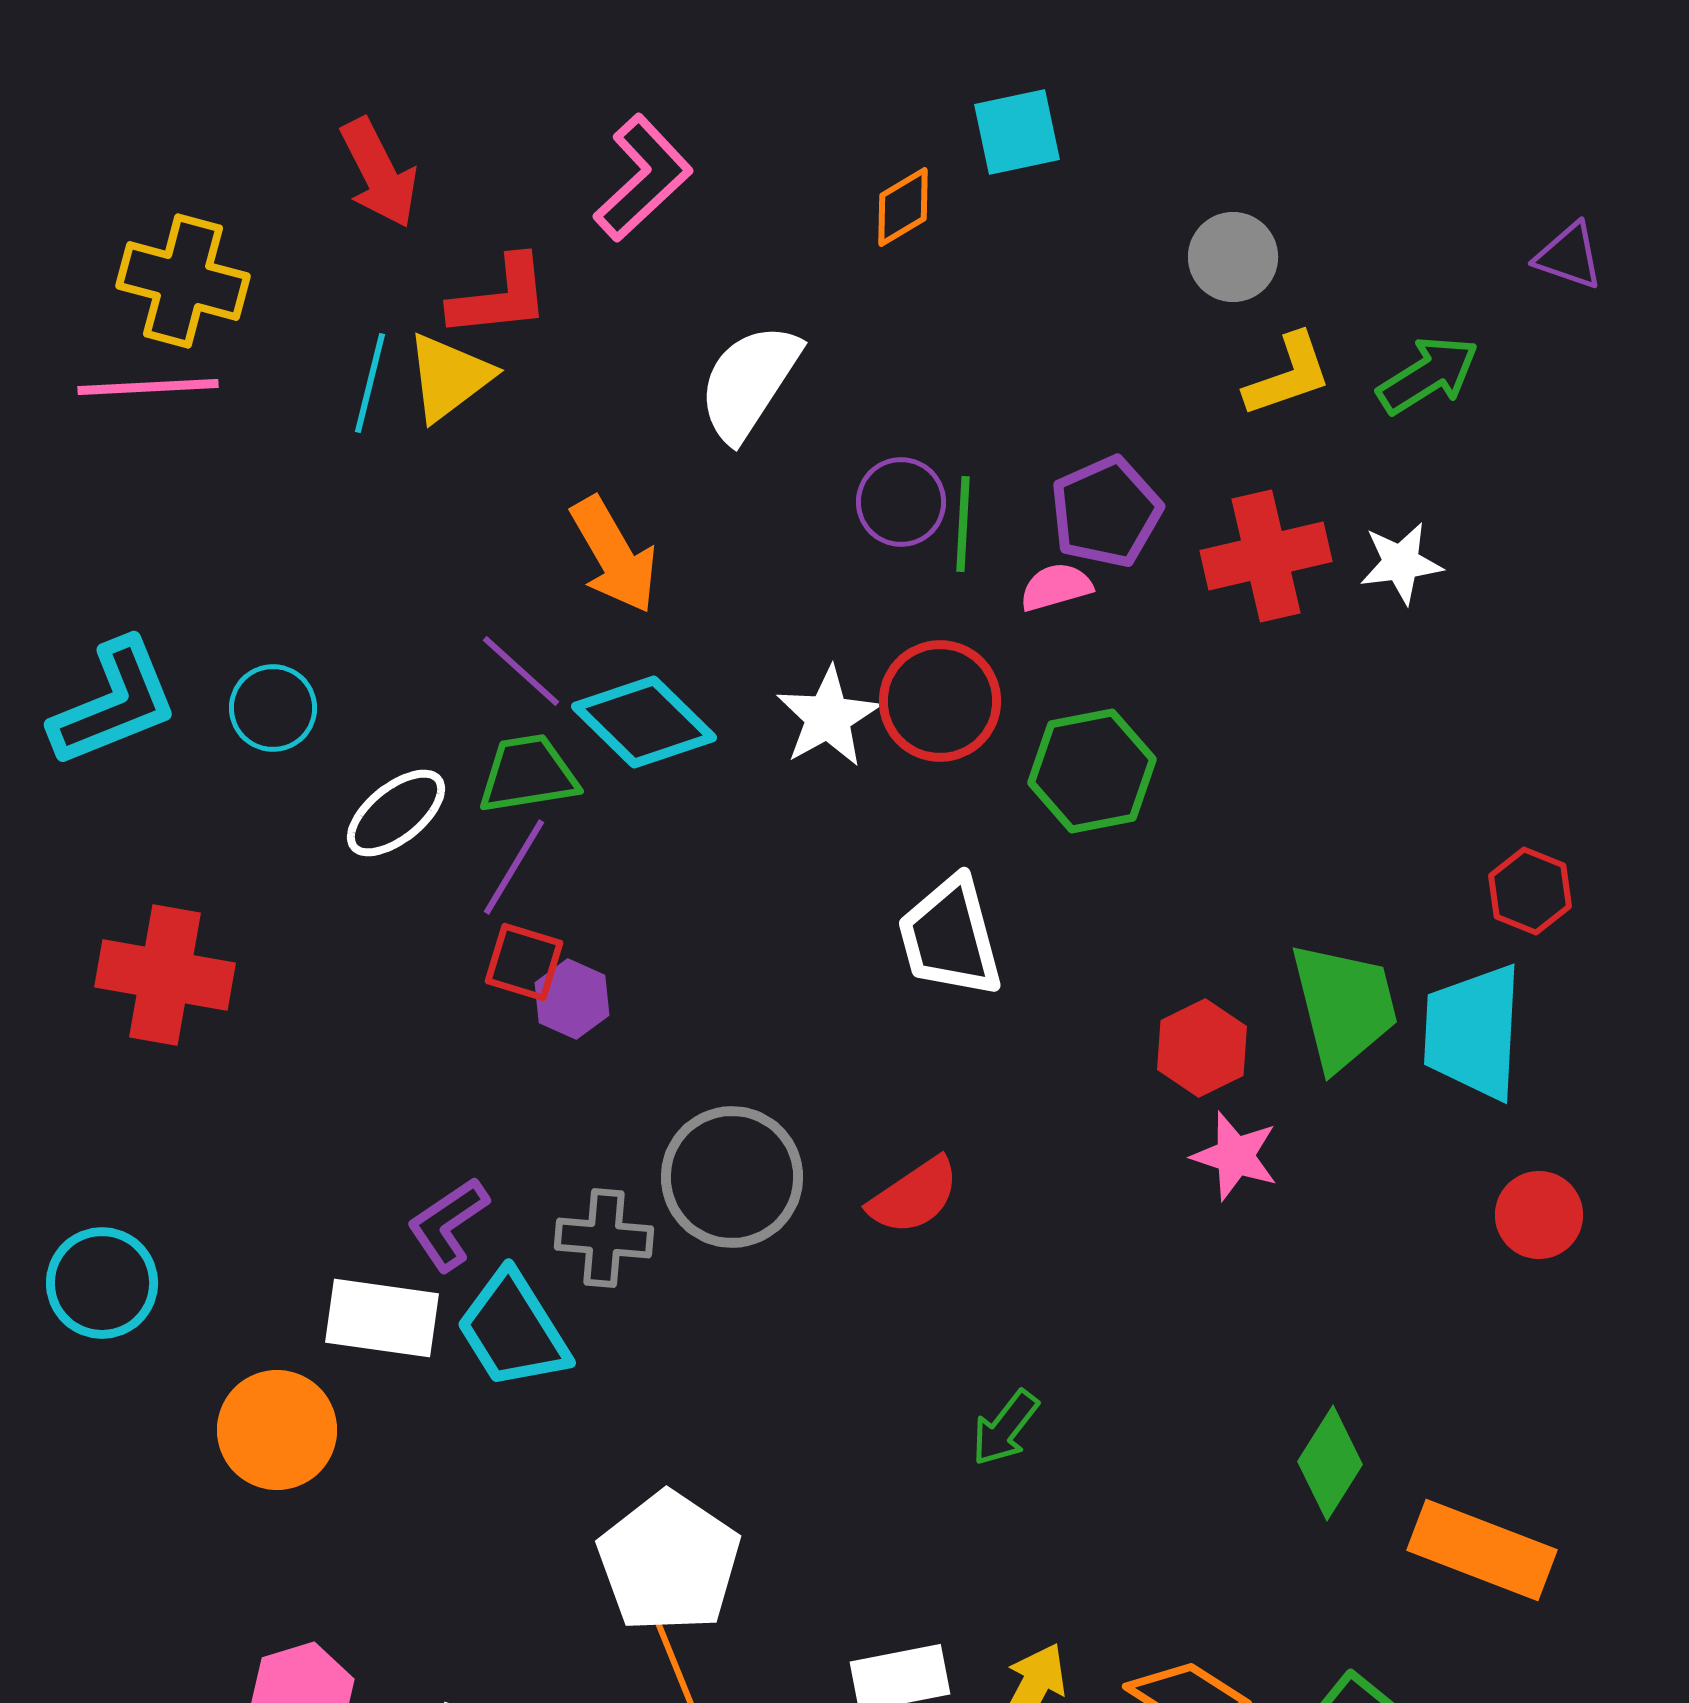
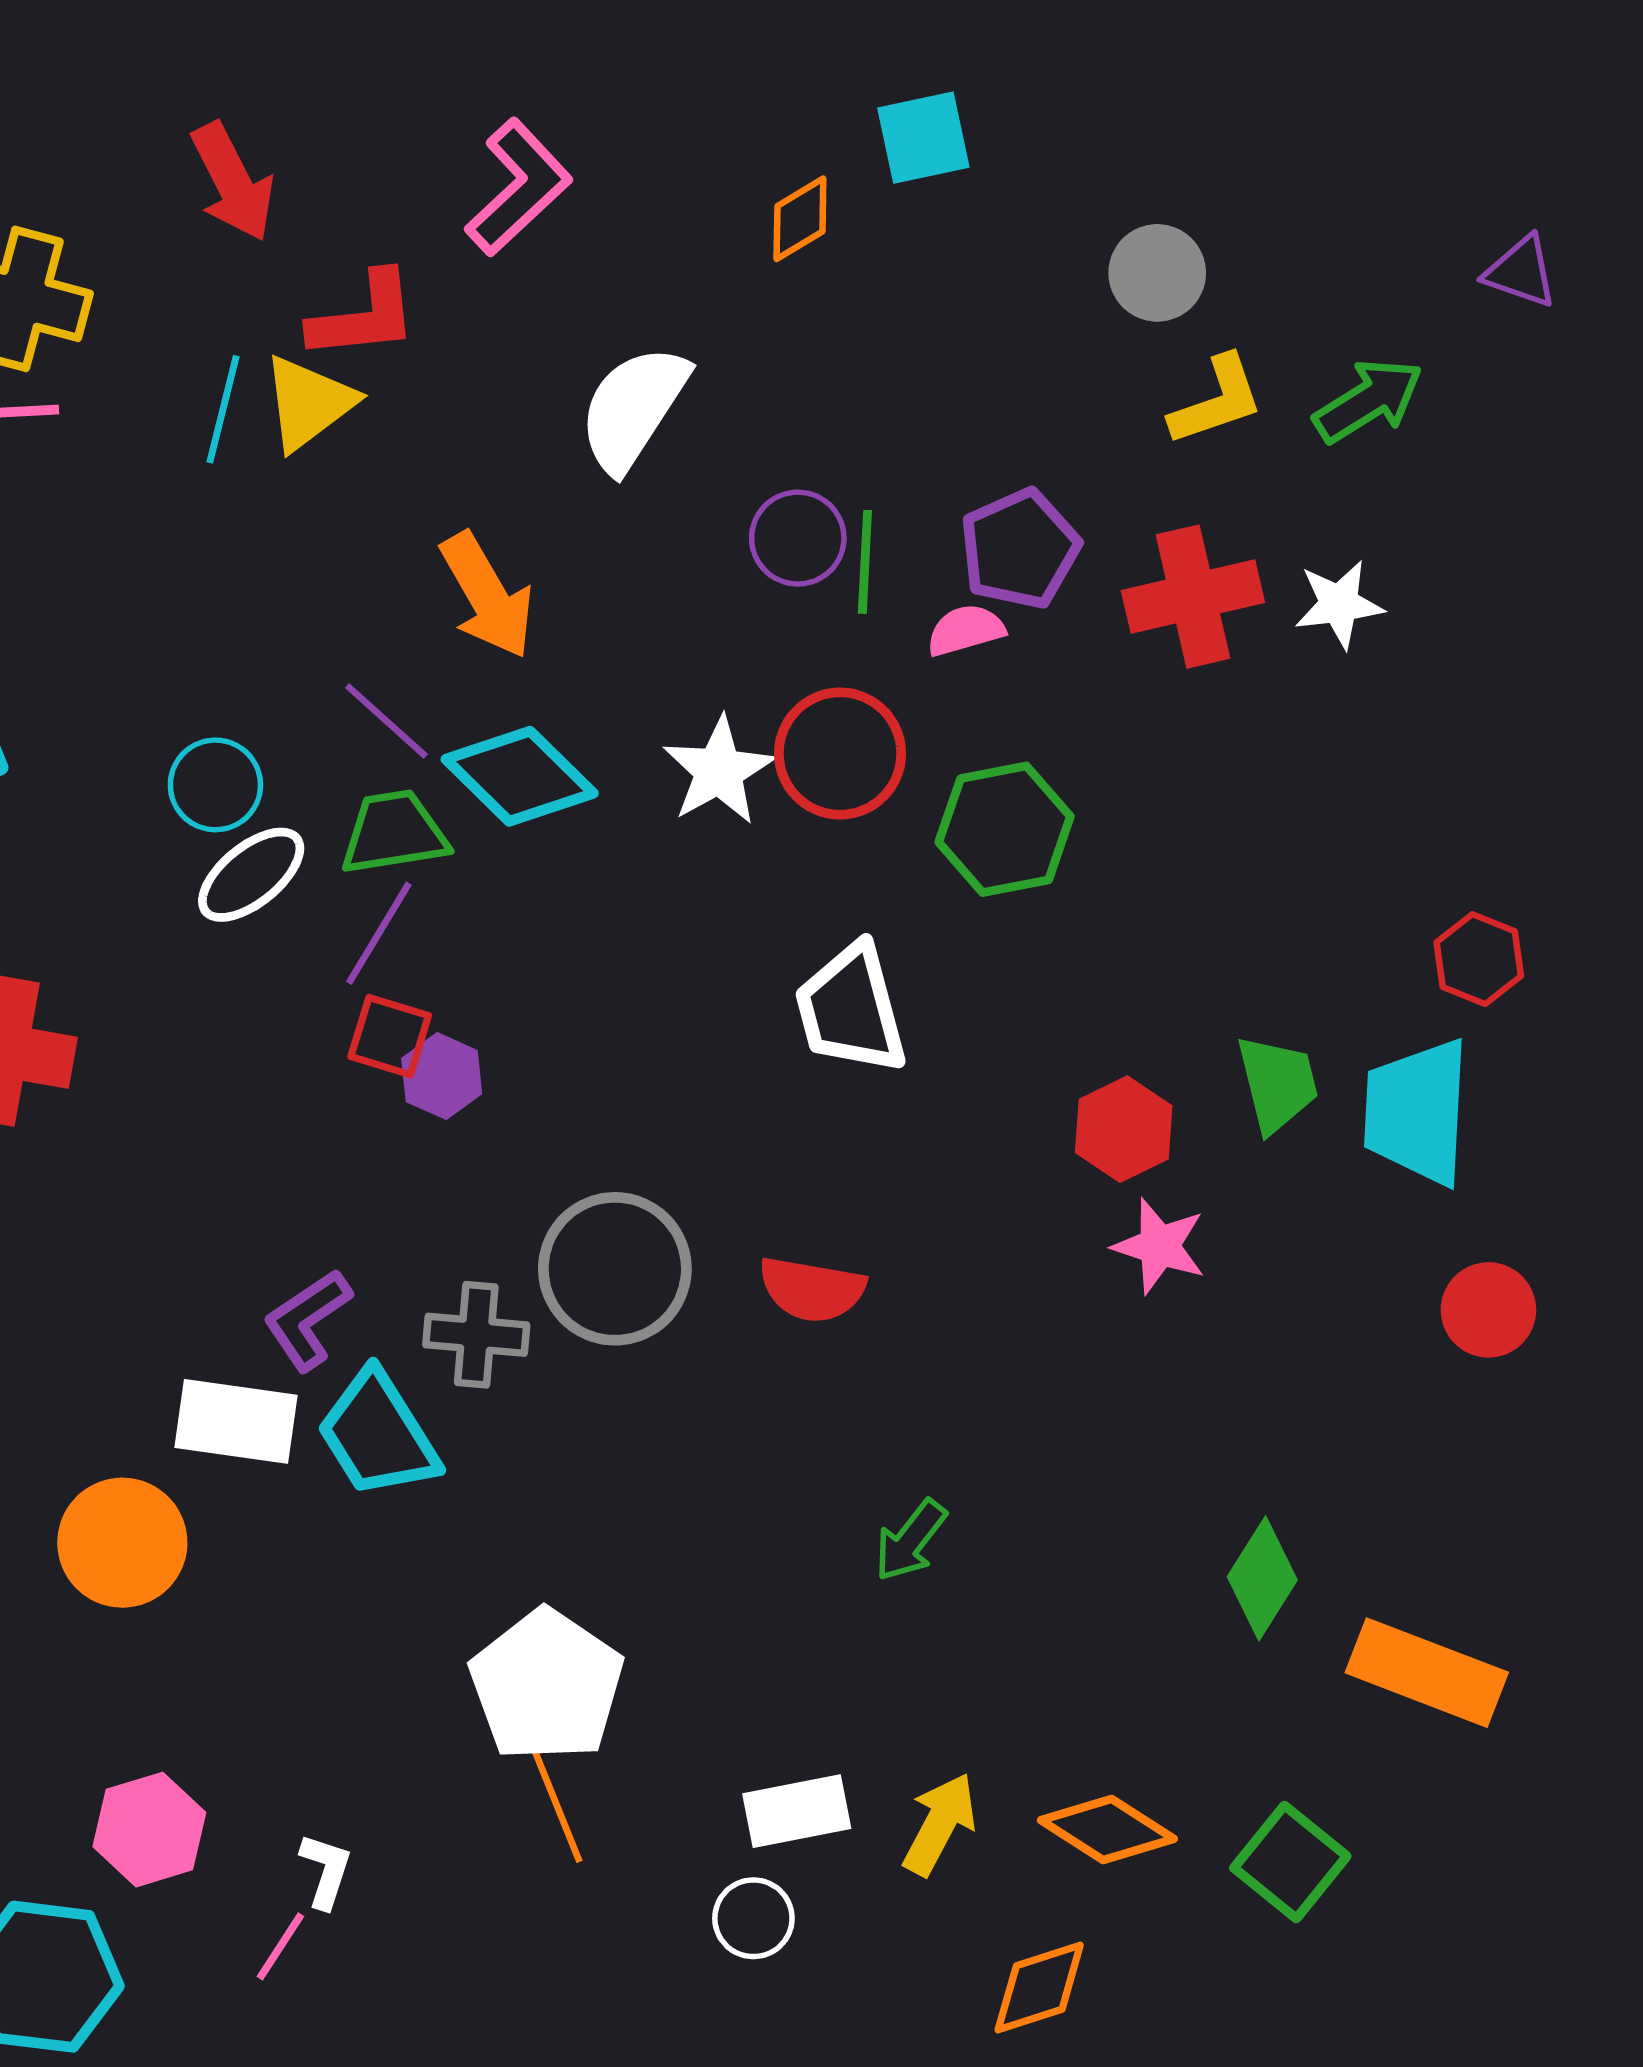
cyan circle: (273, 708) -> (215, 785), moved
green trapezoid: (1344, 1006) -> (1277, 1084), size x0.7
red semicircle: (914, 1196) -> (812, 1289), turned 44

